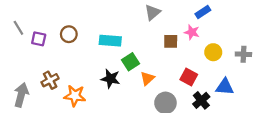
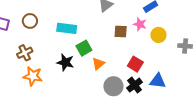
yellow circle: (213, 52) -> (158, 35), moved
brown cross: (50, 80) -> (25, 53), moved
blue triangle: (225, 87) -> (158, 81), moved
black cross: (201, 100) -> (135, 85), moved

